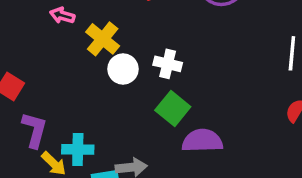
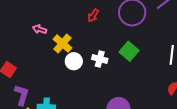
green square: (173, 108) -> (129, 51), moved

